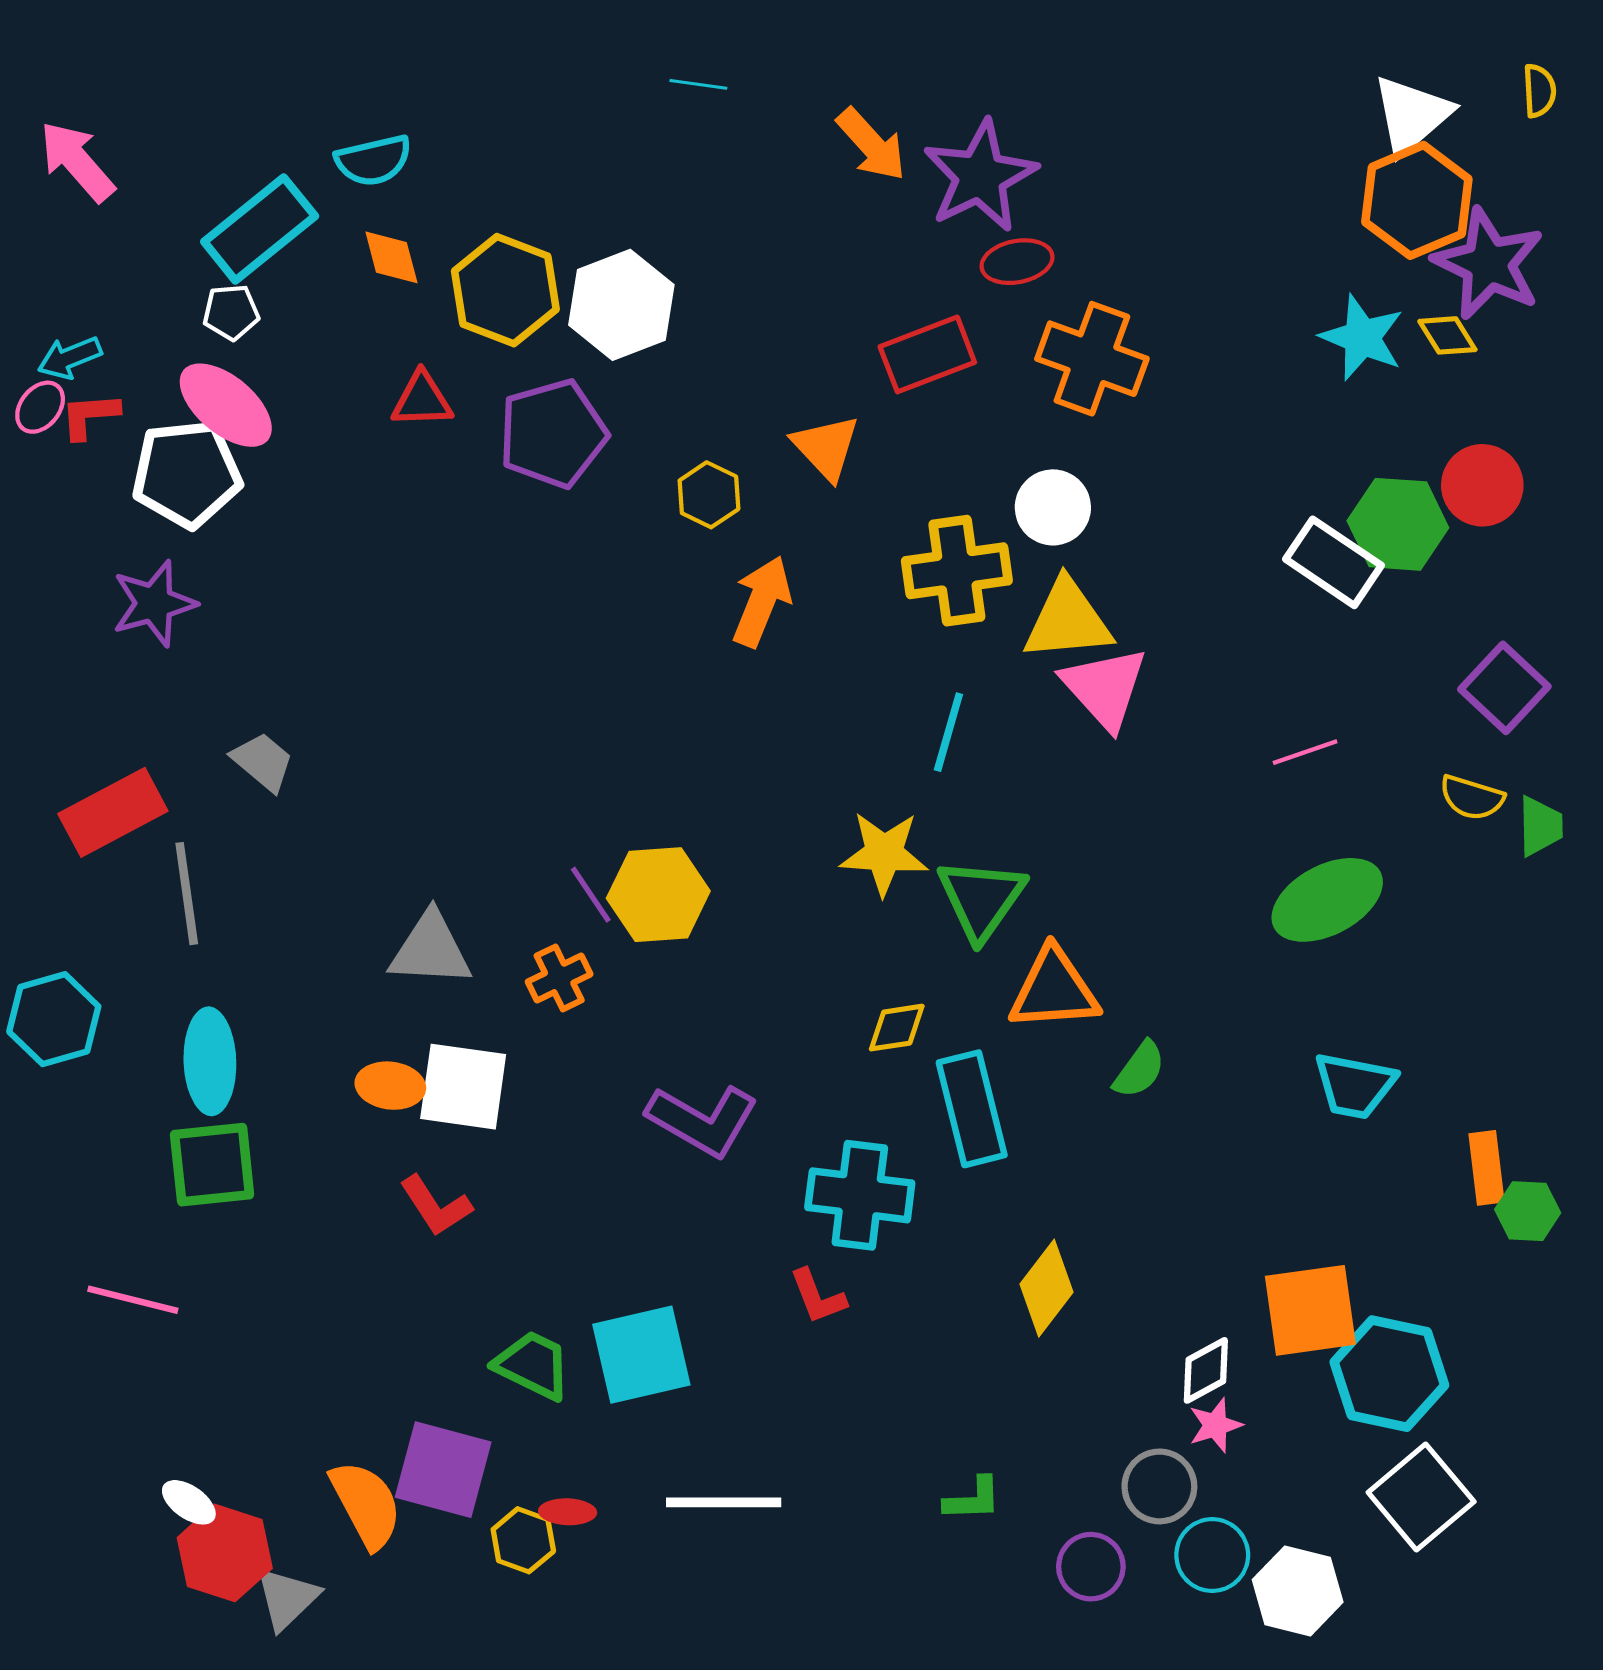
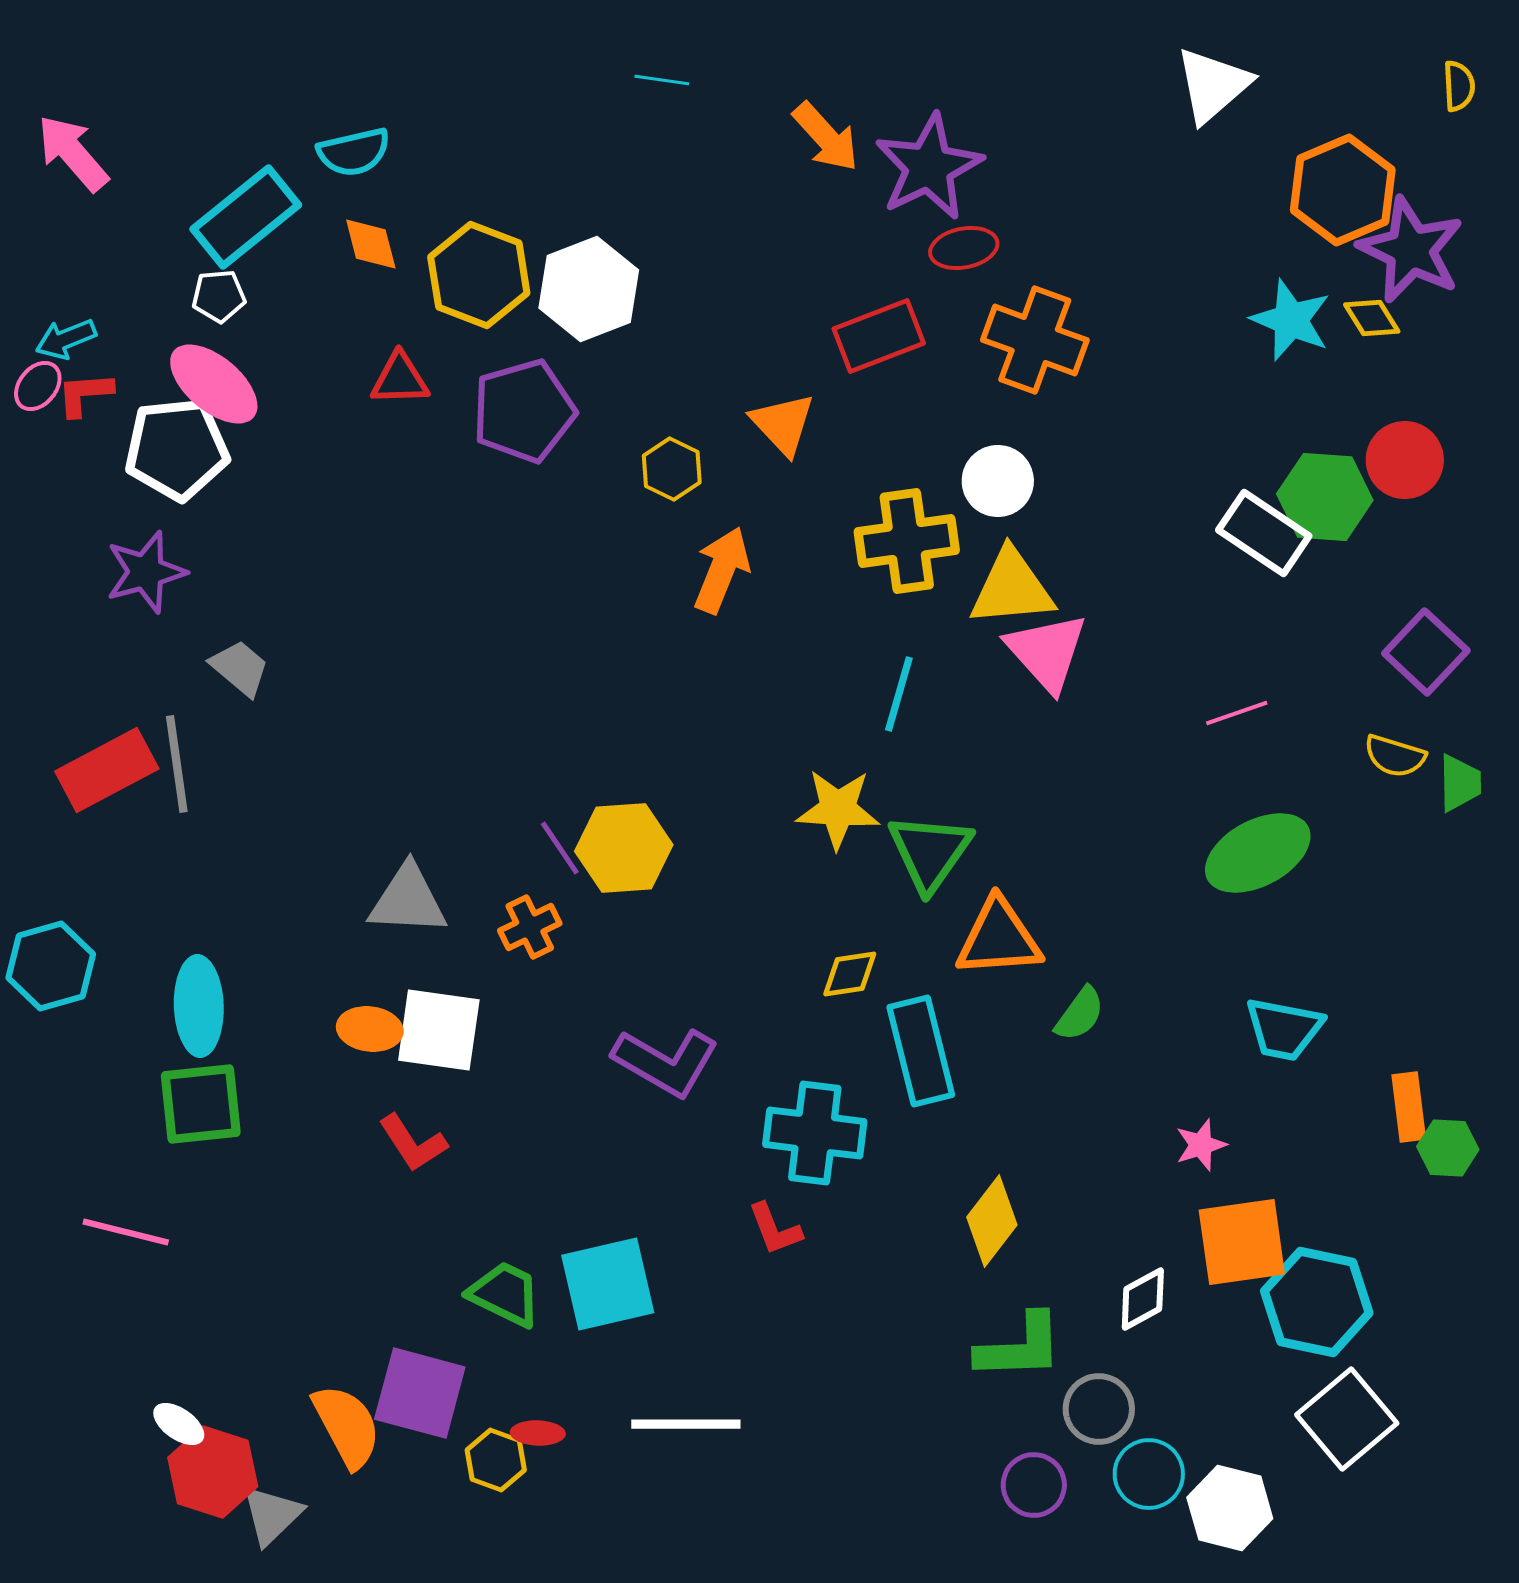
white triangle: (1412, 115) -> (1213, 85), moved
gray trapezoid: (263, 762) -> (240, 668), moved
gray line: (187, 894) -> (177, 764), moved
pink star: (1215, 1425) -> (1201, 1145), moved
green L-shape: (973, 1499) -> (1020, 1347), moved, size x1.6

